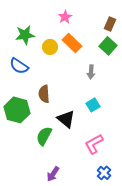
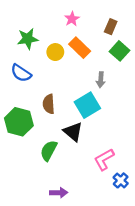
brown rectangle: (110, 24) -> (111, 27), moved
cyan square: (93, 105) -> (87, 105), moved, size x1.6
blue cross: (104, 173) -> (121, 180), moved
purple arrow: (53, 174) -> (59, 193), turned -126

